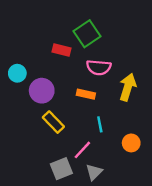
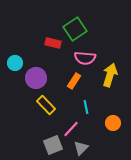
orange rectangle: (86, 94) -> (74, 81), turned -70

